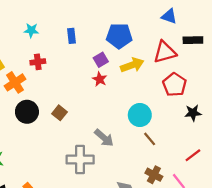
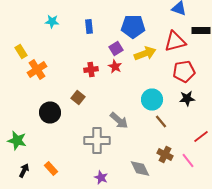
red cross: (38, 62) -> (91, 70), moved
red pentagon: (175, 85) -> (184, 72), turned 30
black circle: (27, 112) -> (50, 112), moved
black star: (193, 113) -> (187, 98), moved

